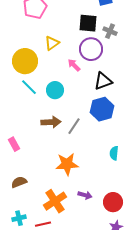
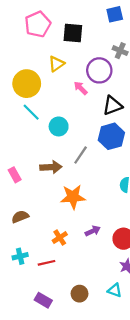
black square: (88, 23) -> (73, 33), moved
cyan circle: (55, 90) -> (59, 126), moved
brown arrow: (51, 122) -> (51, 167), moved
purple arrow: (85, 195) -> (93, 231), turned -40
orange cross: (55, 201) -> (60, 238), size x0.6

